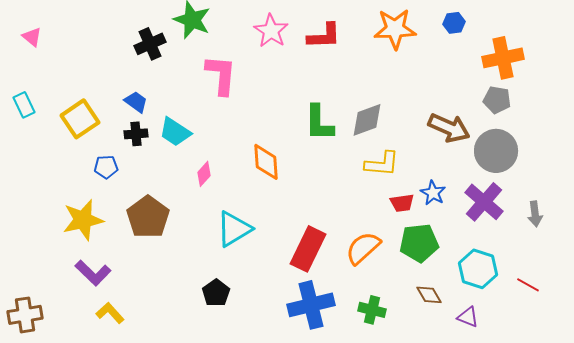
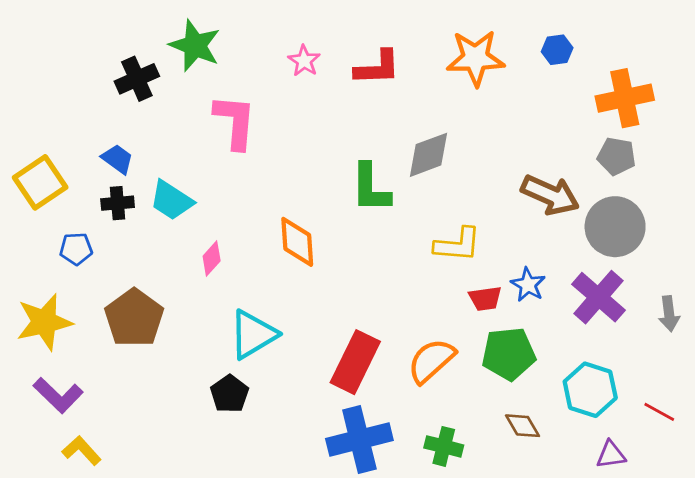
pink star: (271, 31) -> (304, 61), size x0.7
gray diamond: (367, 120) -> (429, 155), moved
black pentagon: (216, 293) -> (229, 394), moved
purple triangle: (468, 317) -> (611, 455), moved, turned -30

